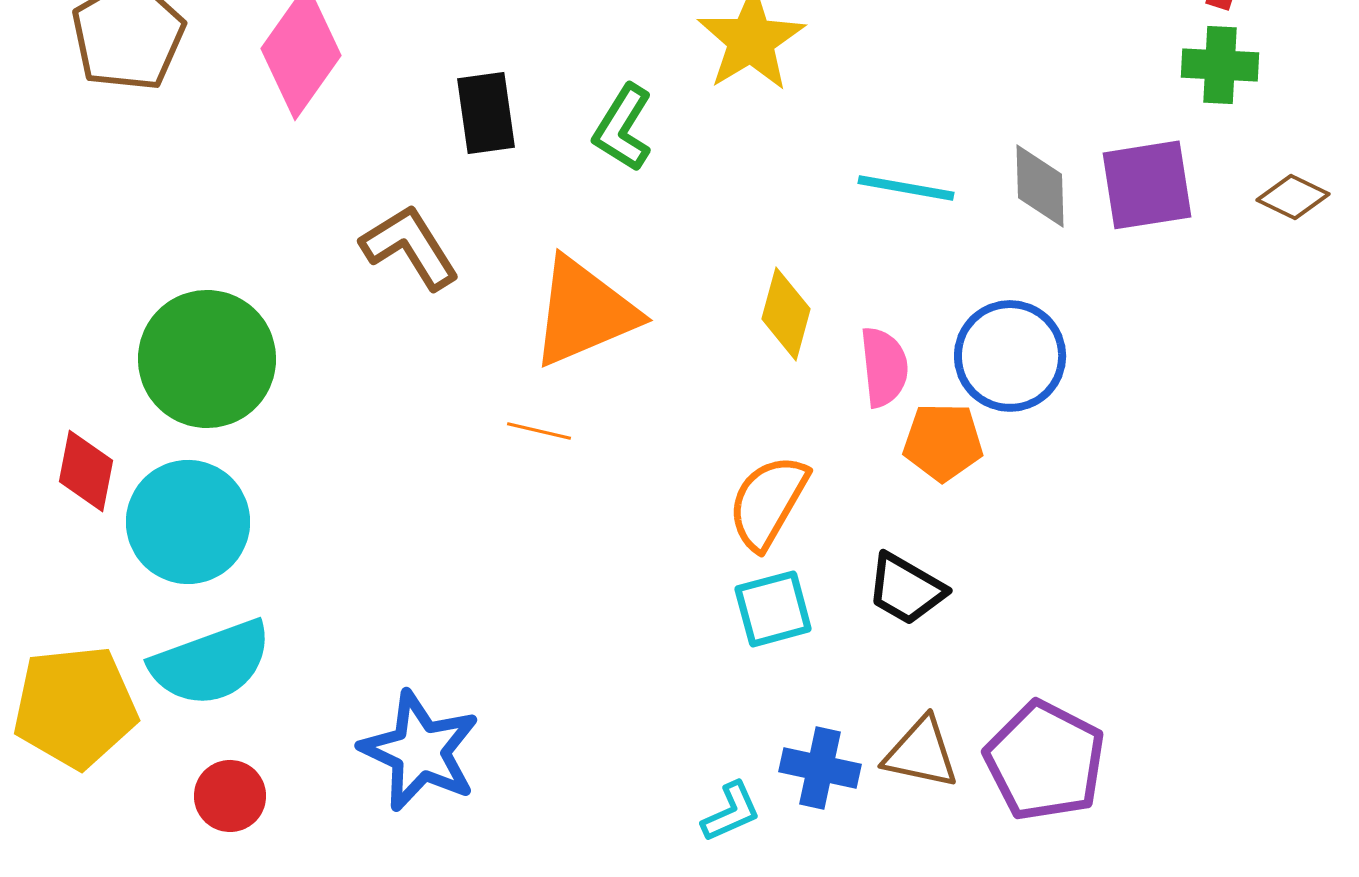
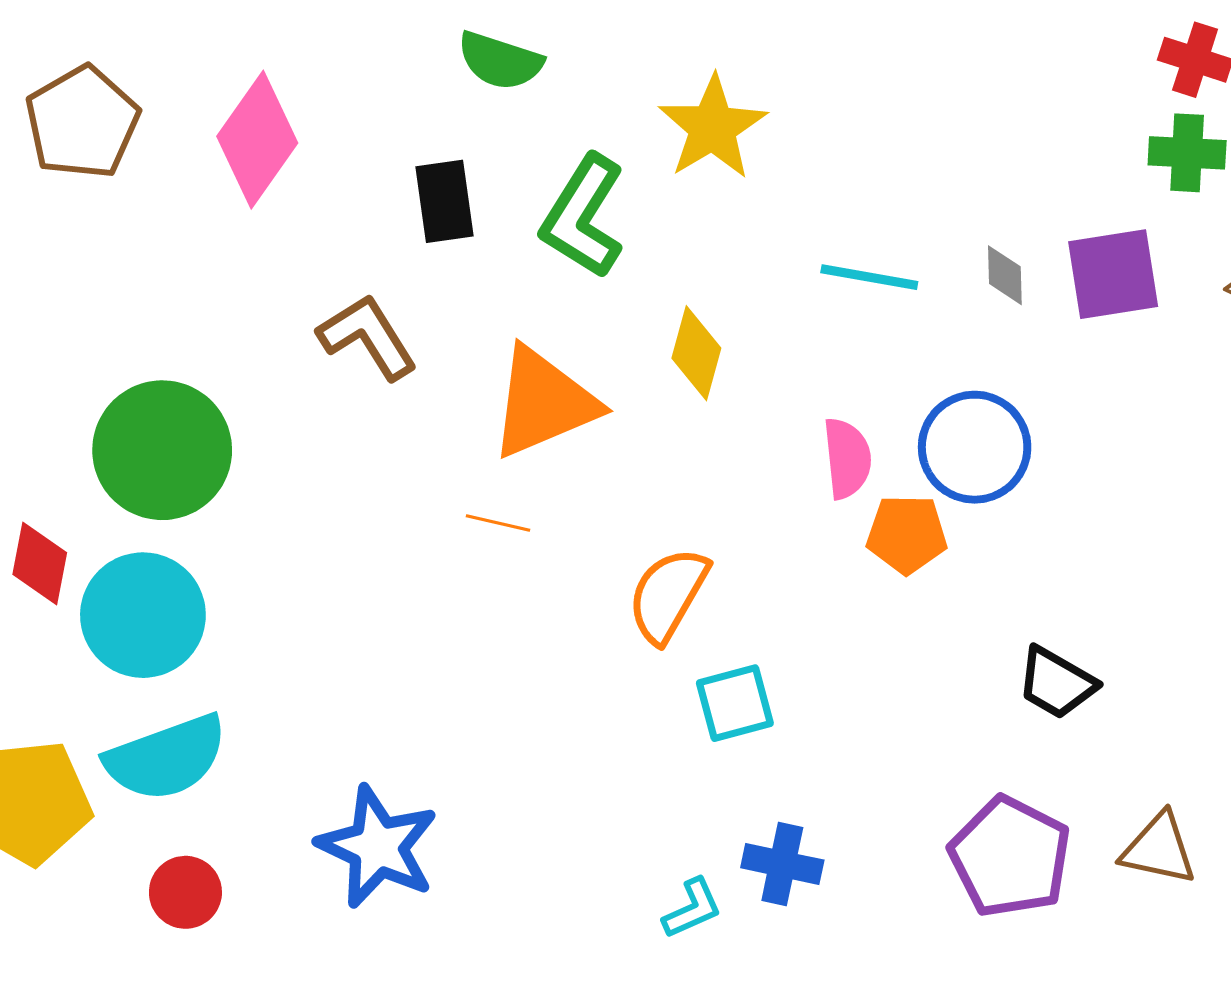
green L-shape: (623, 128) -> (583, 217), size x1.4
gray diamond: (1040, 186) -> (1005, 275), size x0.7
yellow diamond: (786, 314) -> (696, 353), moved
orange semicircle: (768, 502) -> (668, 595), moved
black trapezoid: (906, 589) -> (1057, 683), moved
brown triangle: (921, 753) -> (1159, 849), moved

